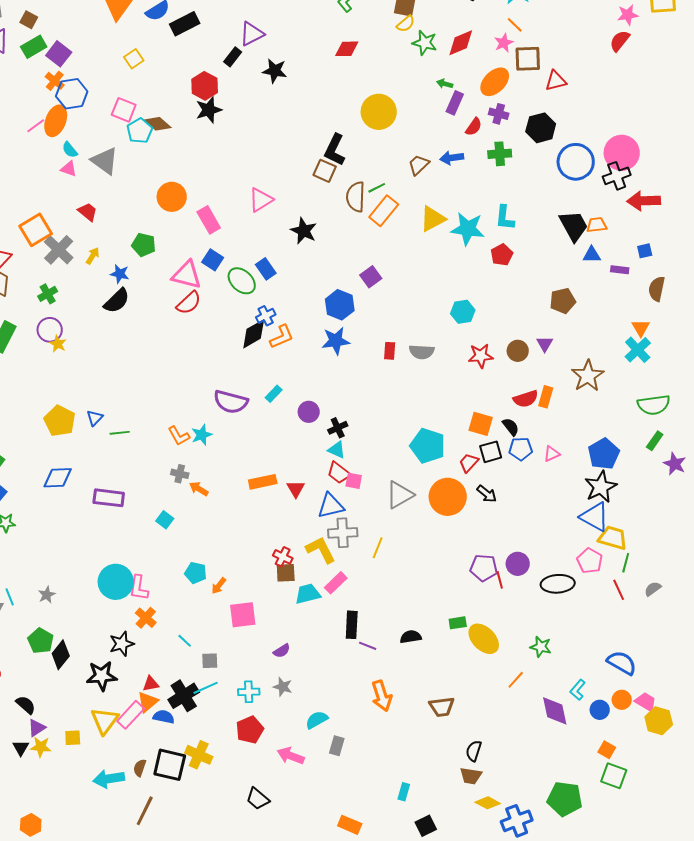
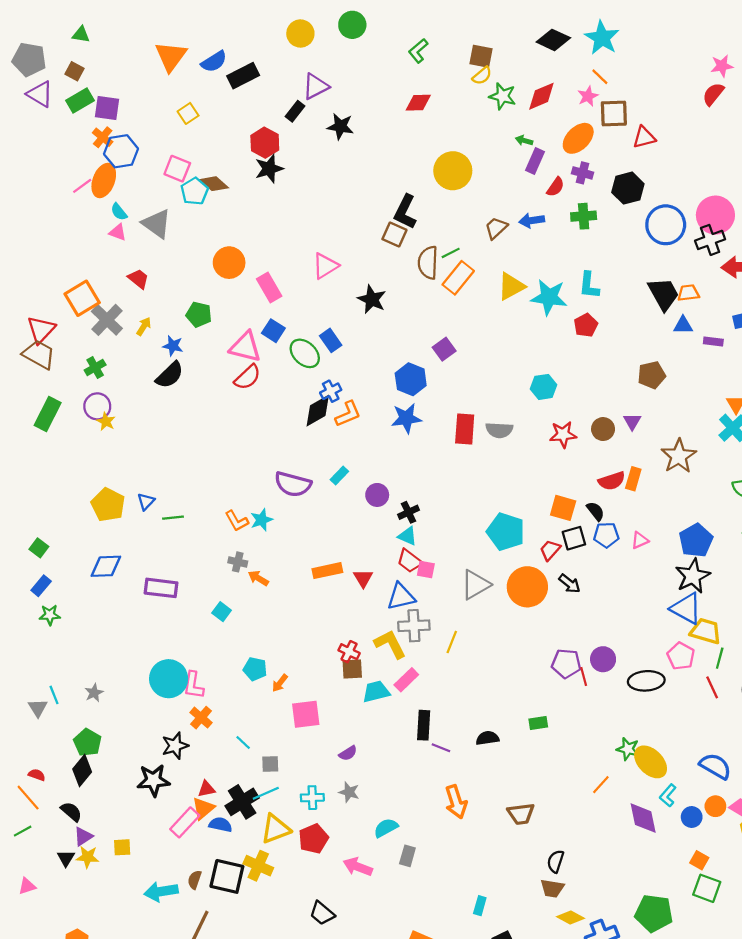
purple square: (59, 54) -> (107, 108), turned -30
red rectangle: (390, 351) -> (465, 429), size x1.6
yellow ellipse: (484, 639) -> (651, 762), moved
black diamond: (61, 655) -> (82, 771), moved
yellow triangle: (105, 721) -> (276, 829), moved, turned 32

